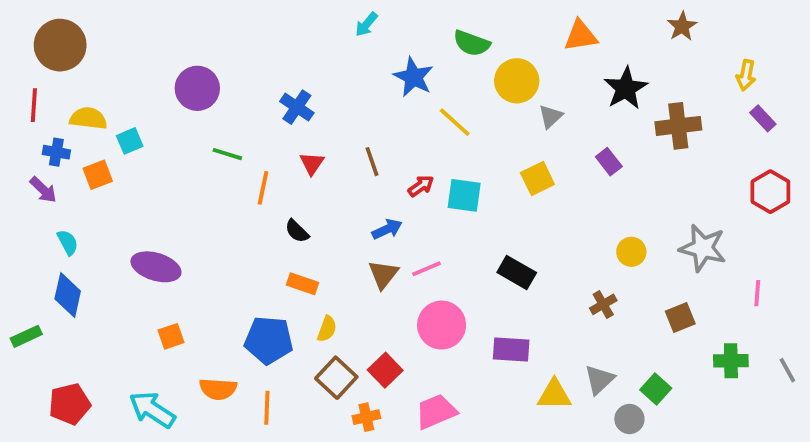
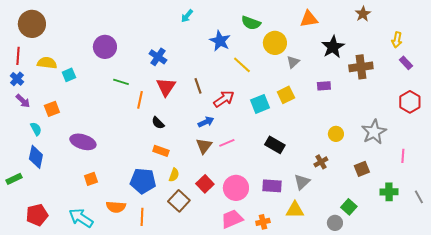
cyan arrow: (366, 24) -> (187, 16), moved
blue cross: (56, 152) -> (17, 79), moved, turned 32
purple rectangle: (609, 162) -> (324, 86), turned -56
red triangle: (312, 163) -> (166, 87), size x1.5
orange square: (98, 175) -> (52, 109), moved
red arrow: (421, 186) -> (224, 99), size x1.5
cyan square: (464, 195) -> (260, 104), moved, turned -30
gray star: (703, 248) -> (374, 132), turned 30
pink circle: (442, 325) -> (236, 188), moved
red square: (385, 370) -> (205, 184), moved
gray triangle: (599, 380) -> (302, 182), moved
orange cross: (366, 417) -> (263, 222), moved

